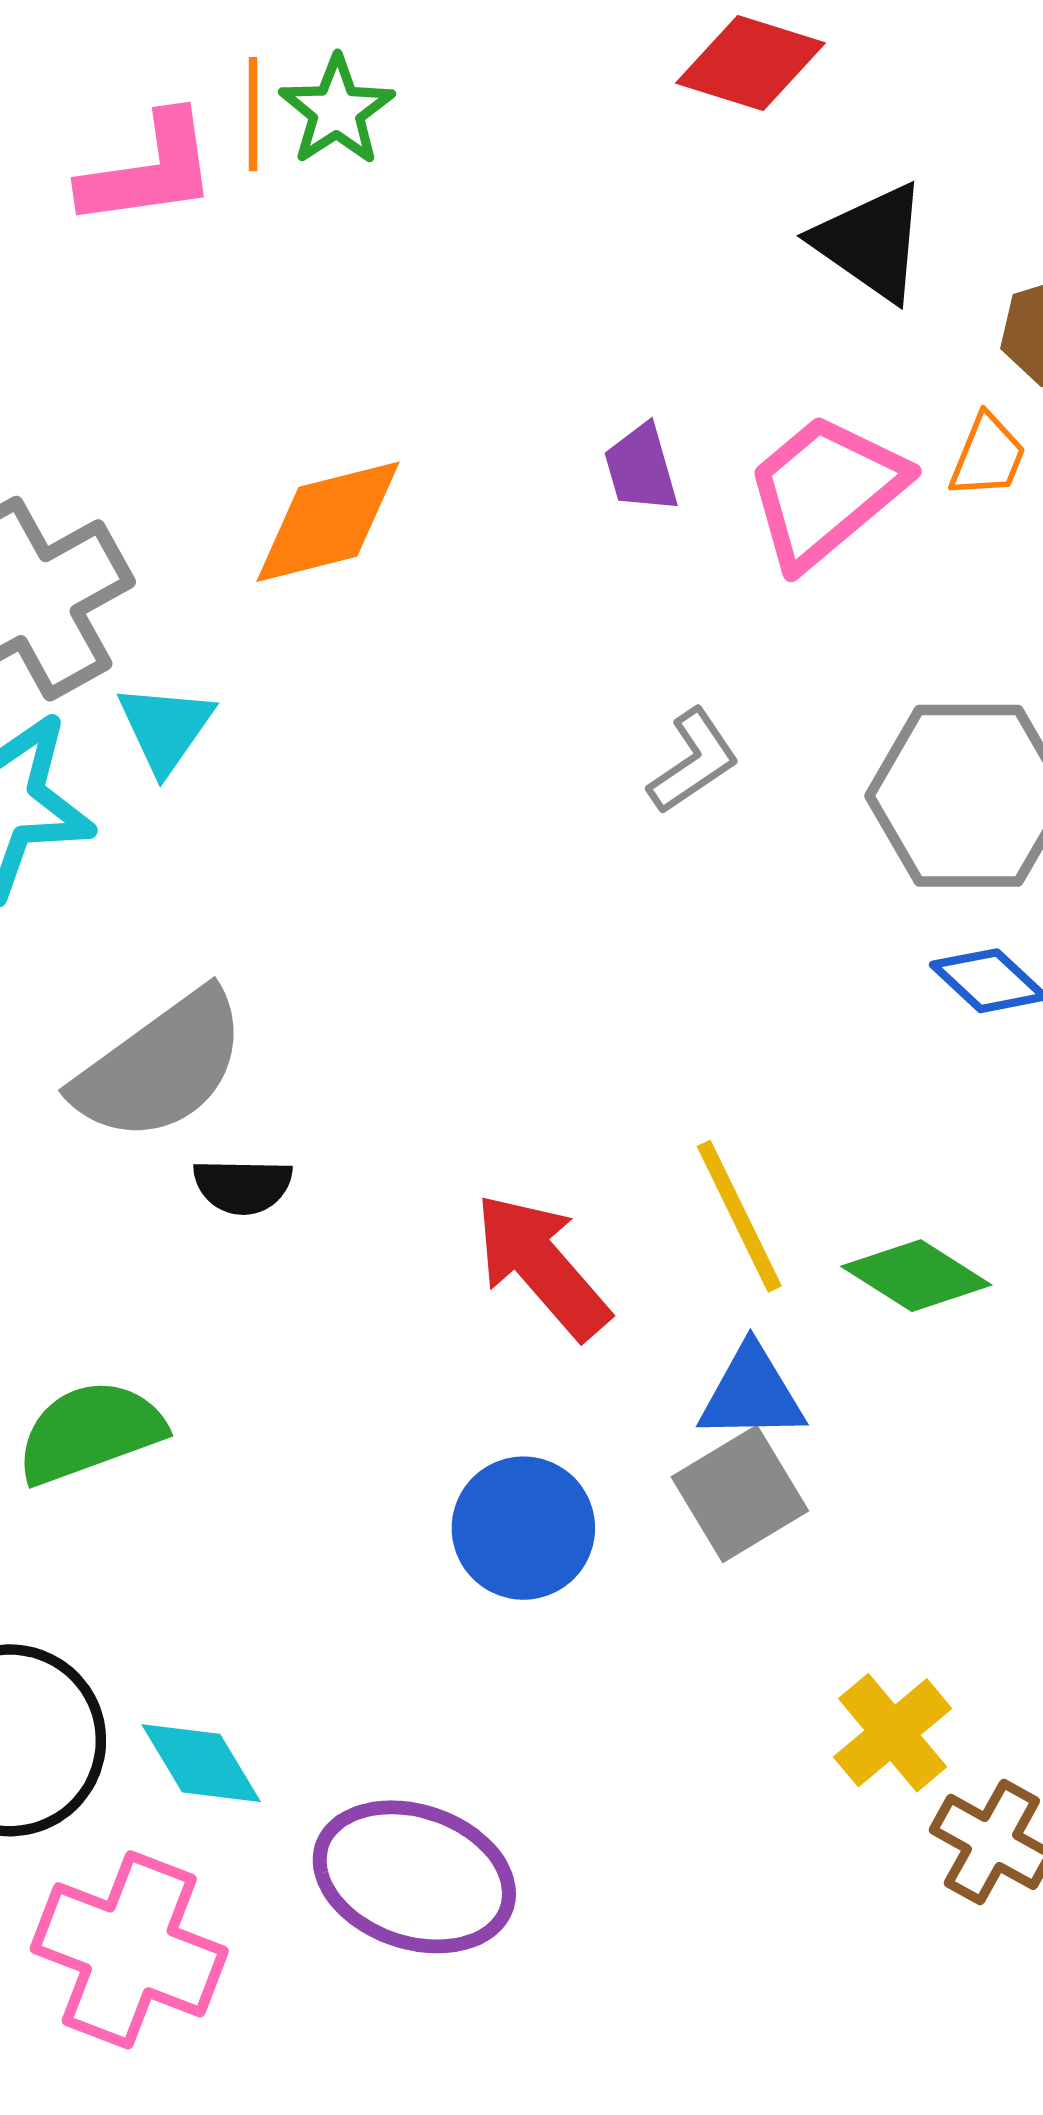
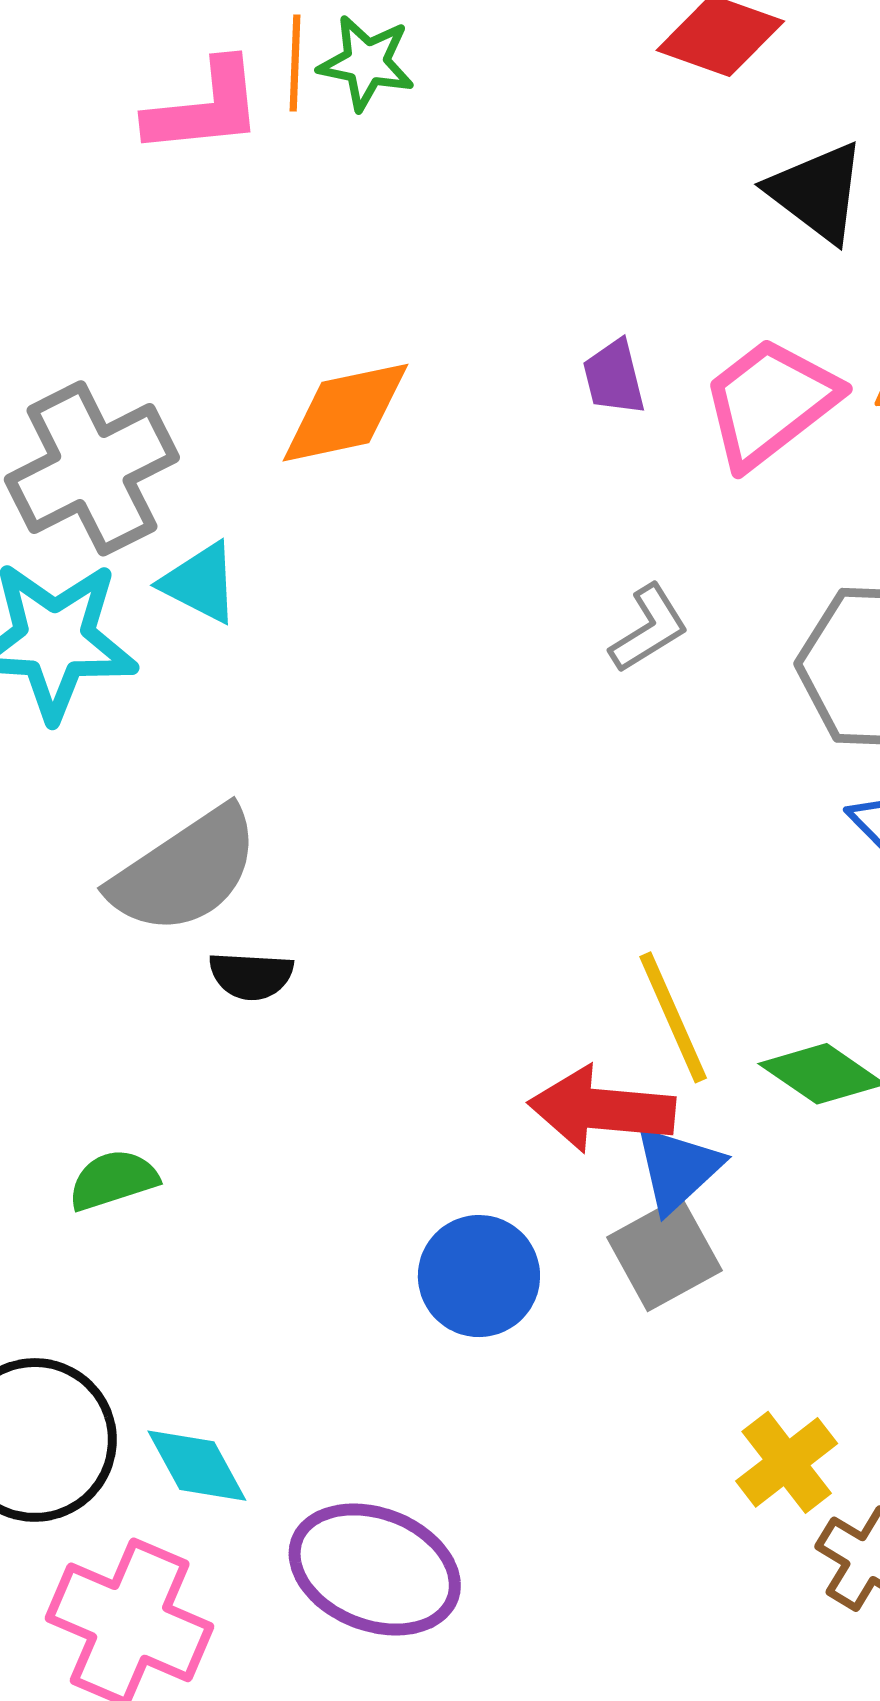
green star: (337, 111) -> (366, 63), turned -30
cyan triangle: (165, 728) -> (200, 583), turned -40
red arrow: (542, 1266) -> (602, 1109), moved, turned -46
blue triangle: (752, 1393) -> (678, 1169), turned -44
green semicircle: (90, 1432) -> (113, 1180), size x0.7

